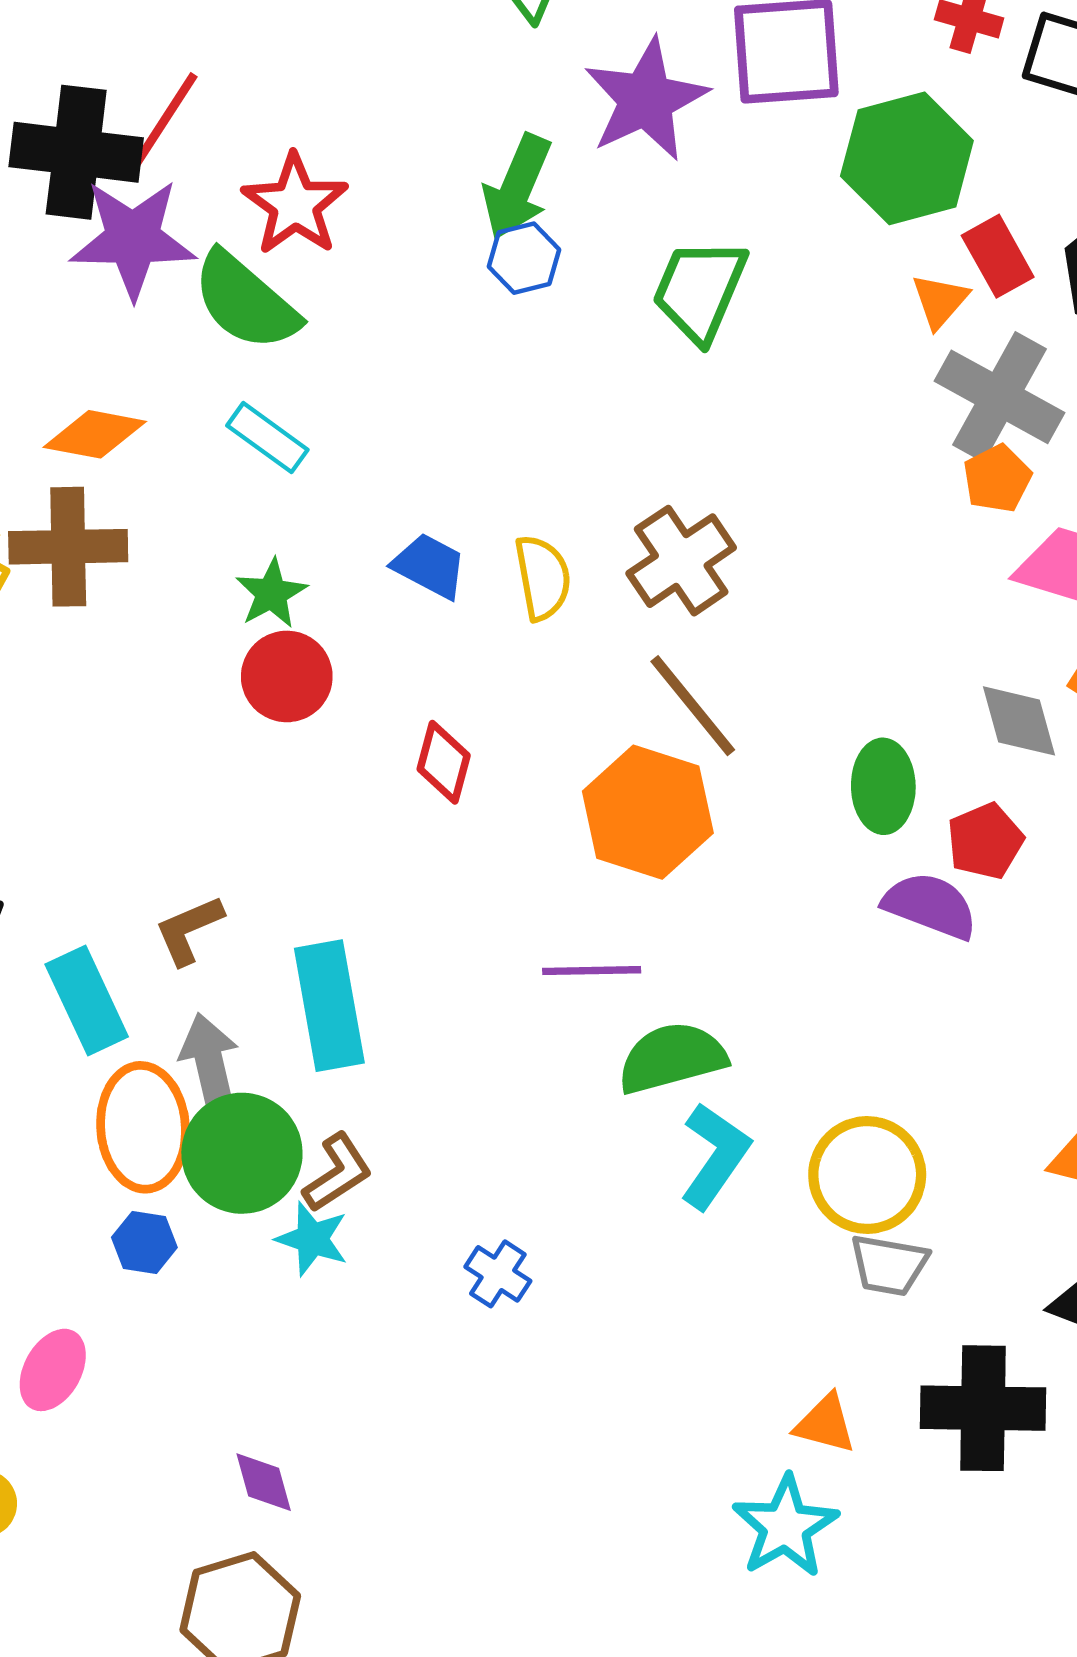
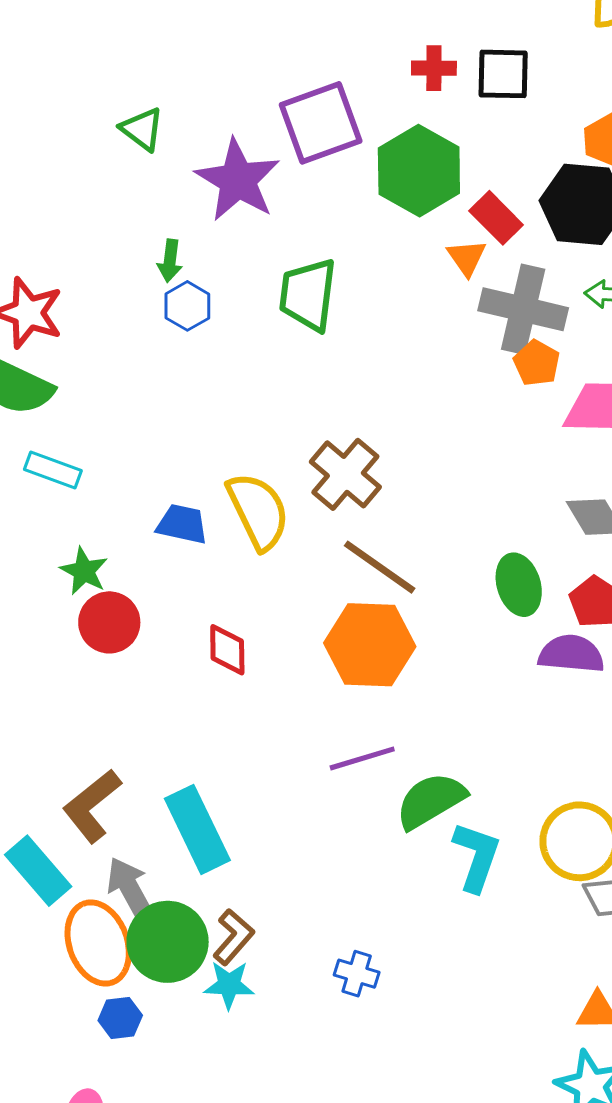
green arrow: (517, 187) -> (170, 261), size x0.6
yellow semicircle: (543, 578) -> (258, 511), size x1.4
brown L-shape: (189, 930) -> (92, 806), size x1.4

